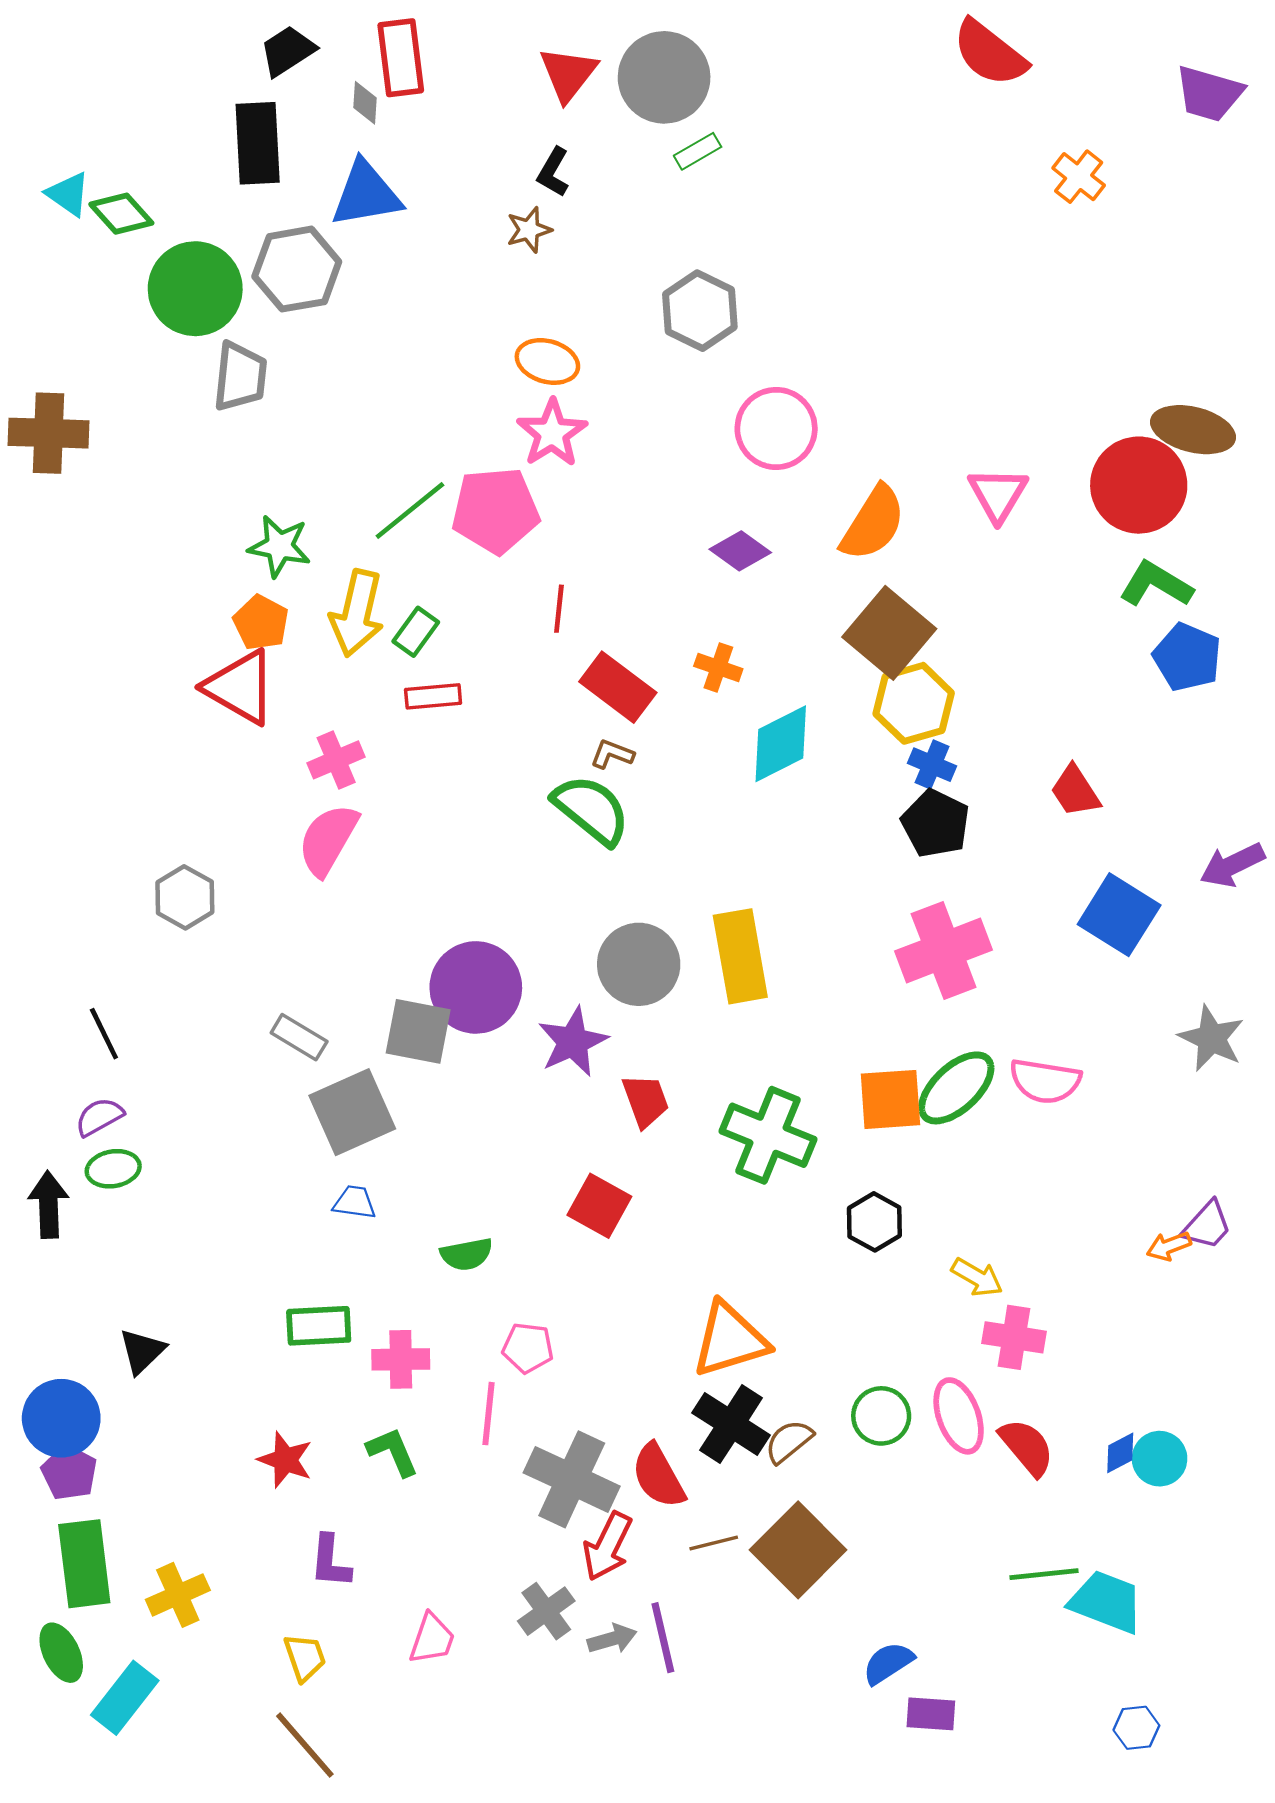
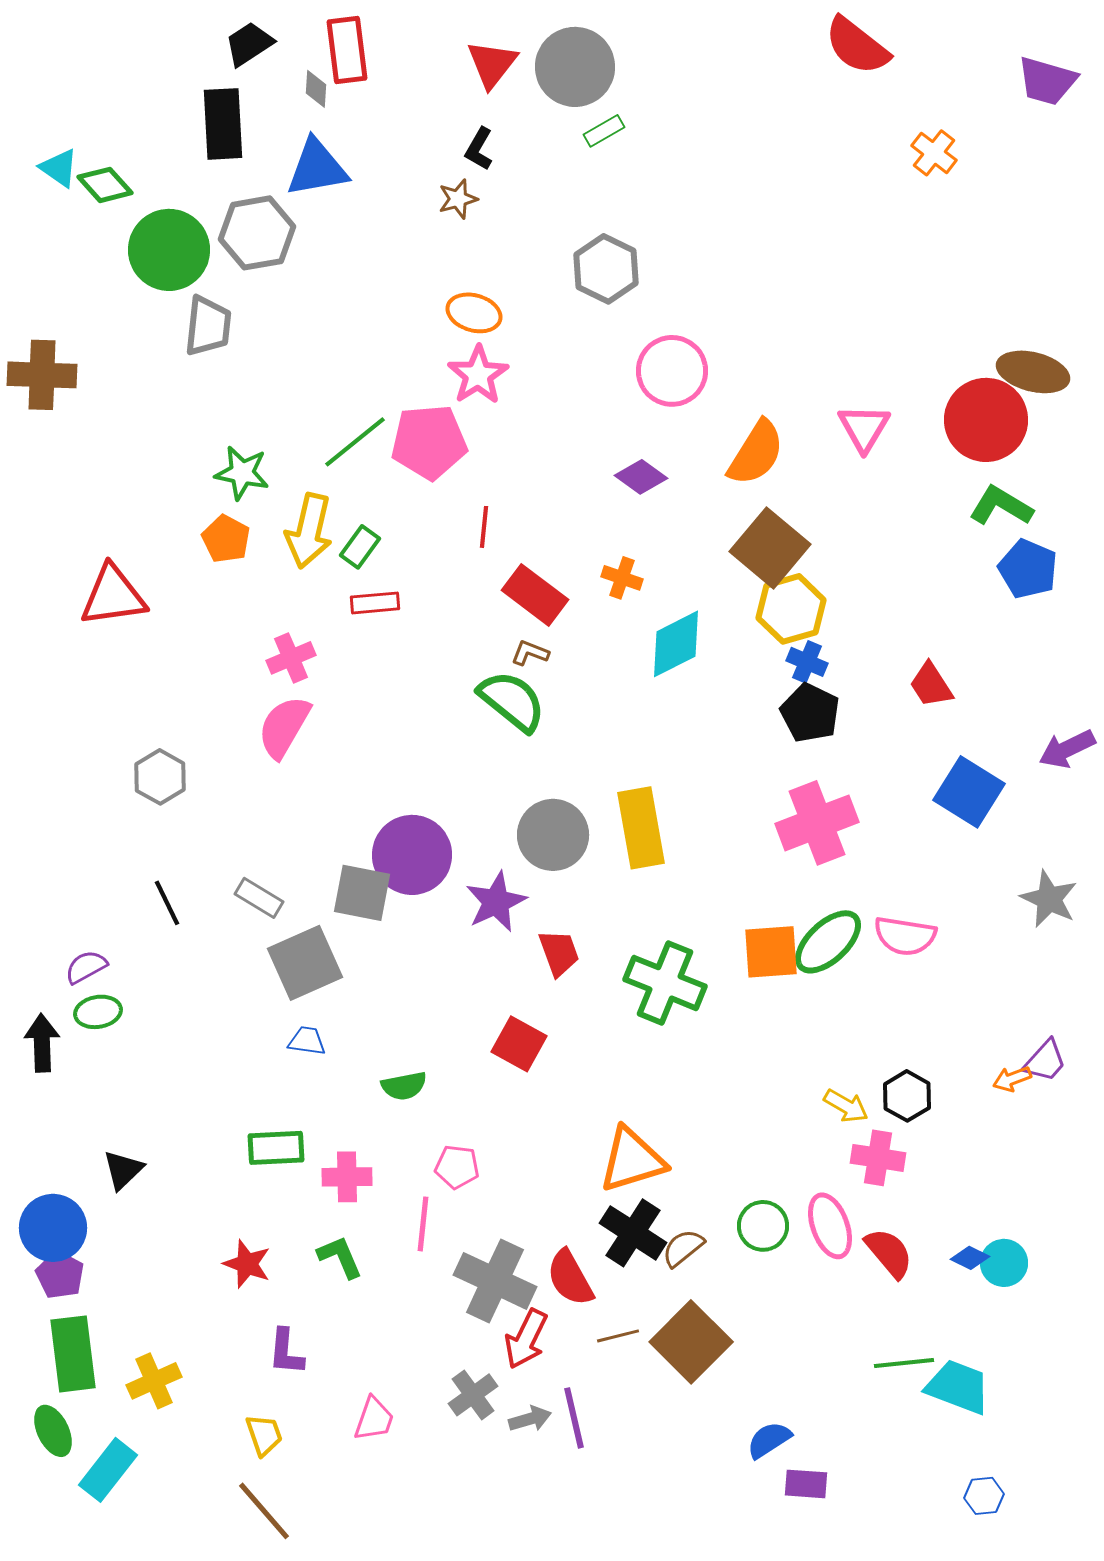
red triangle: (240, 687) -> (113, 596), moved, turned -38
black line: (104, 1034) -> (167, 903), moved
black hexagon: (874, 1222) -> (907, 1096), moved
blue diamond: (1120, 1453) -> (970, 1258), turned 54

